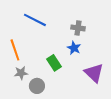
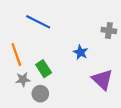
gray cross: (78, 28) -> (109, 31), moved
green rectangle: (54, 63) -> (44, 69), moved

